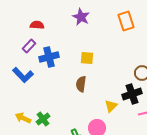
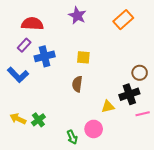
orange rectangle: (126, 21) -> (123, 20), turned 66
red semicircle: (37, 25) -> (32, 24), size x1.5
yellow triangle: (111, 106) -> (108, 107), turned 32

